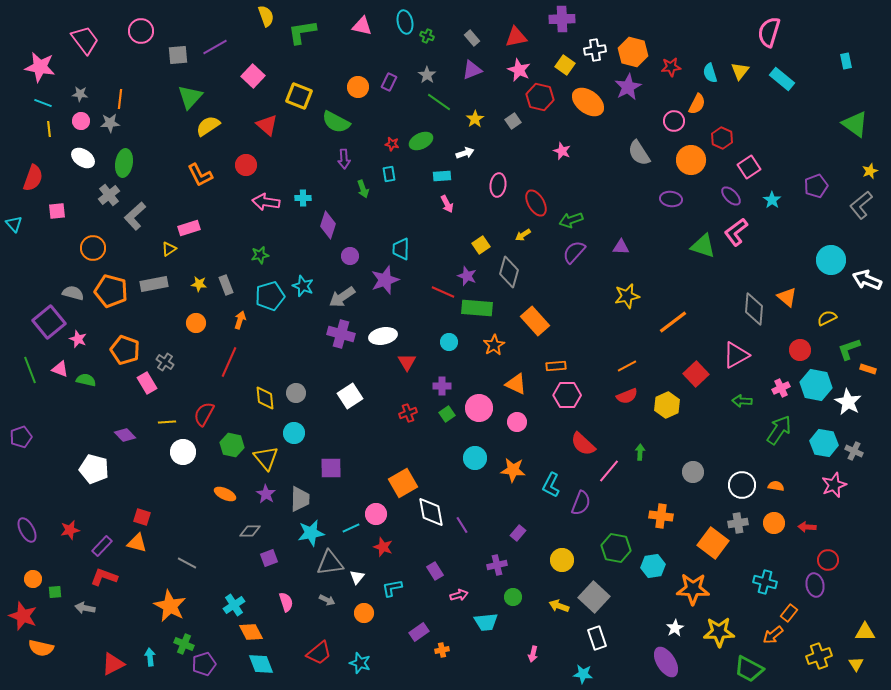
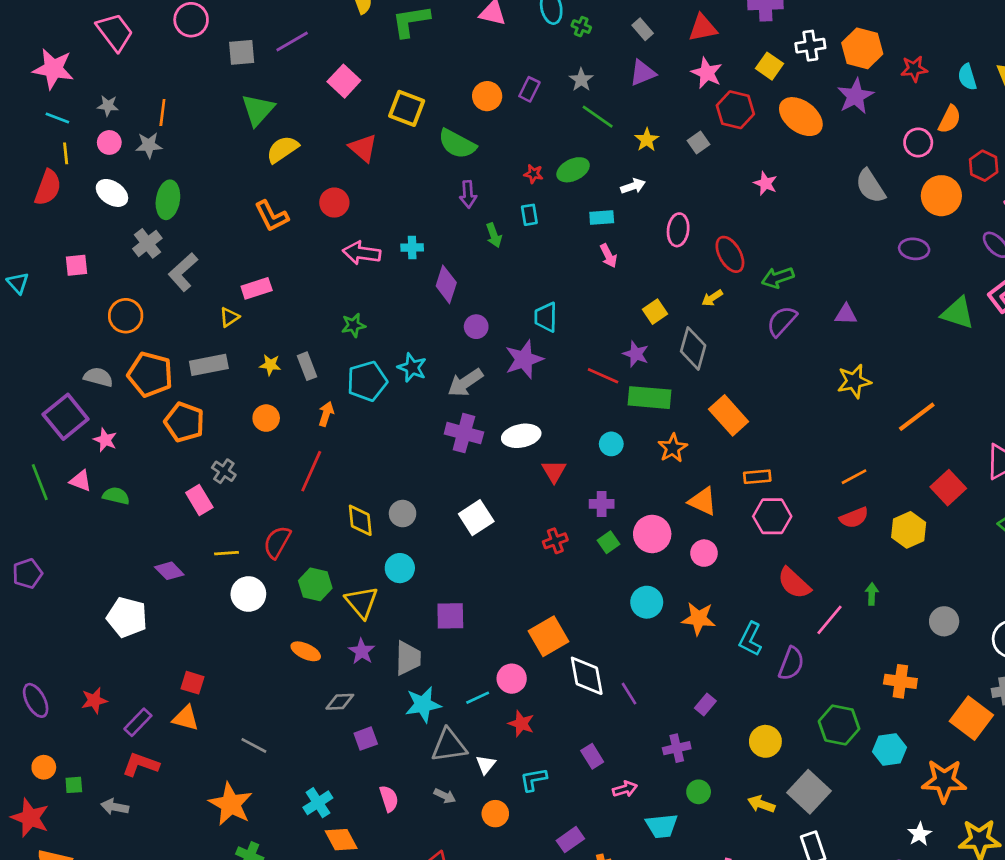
red semicircle: (33, 178) -> (48, 188), moved
orange pentagon: (125, 350) -> (184, 422), moved

